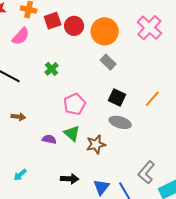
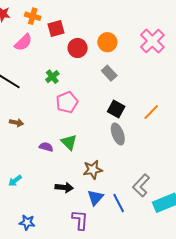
red circle: (74, 26) -> (78, 48), moved
orange circle: (105, 31) -> (107, 42), size x0.7
pink pentagon: (74, 104) -> (67, 102), moved
gray ellipse: (120, 122) -> (118, 134), turned 50
brown star: (96, 144) -> (93, 170), moved

